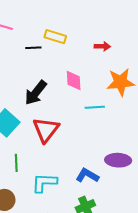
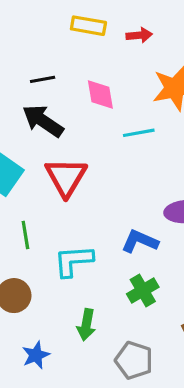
yellow rectangle: (55, 37) -> (88, 26), moved
black line: (33, 48) -> (43, 79), moved
black arrow: (36, 93) -> (43, 121), turned 92

